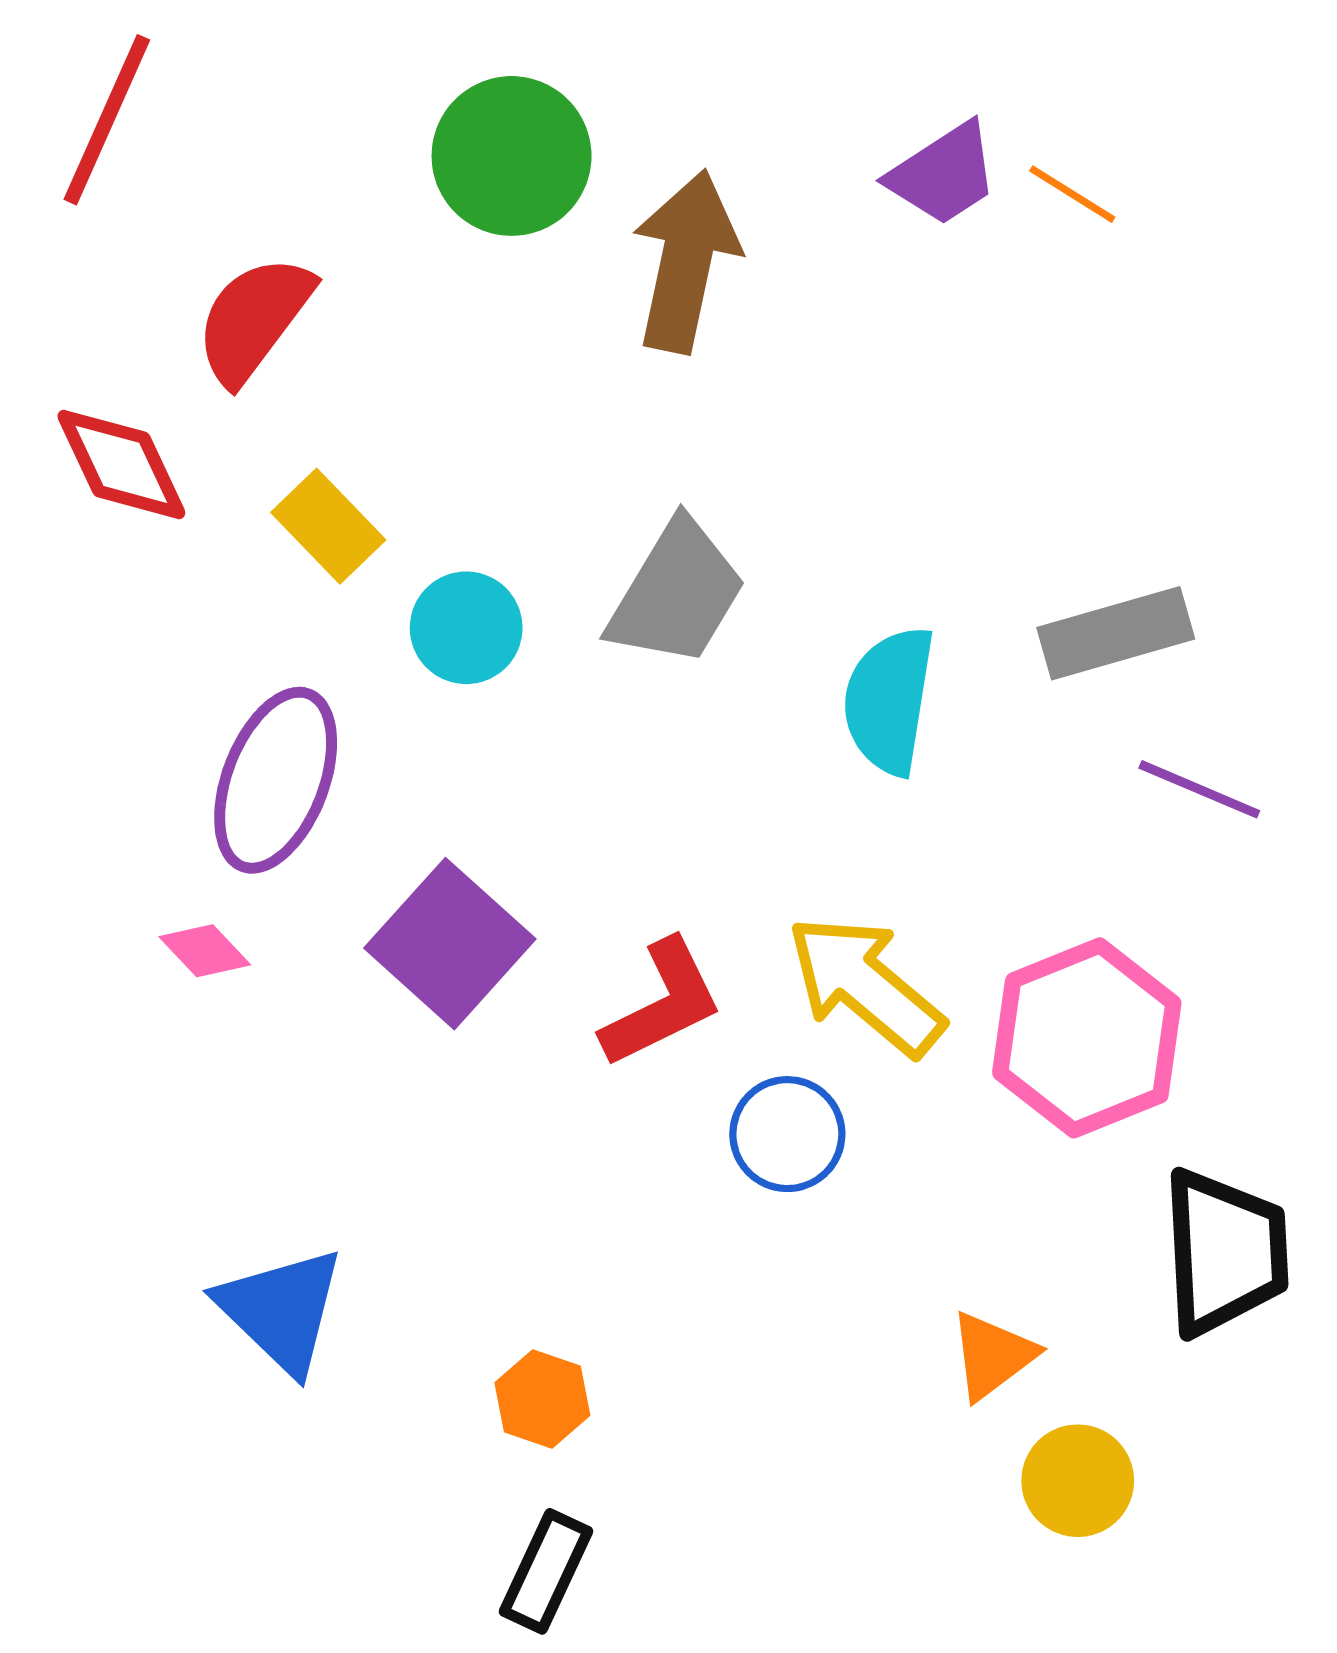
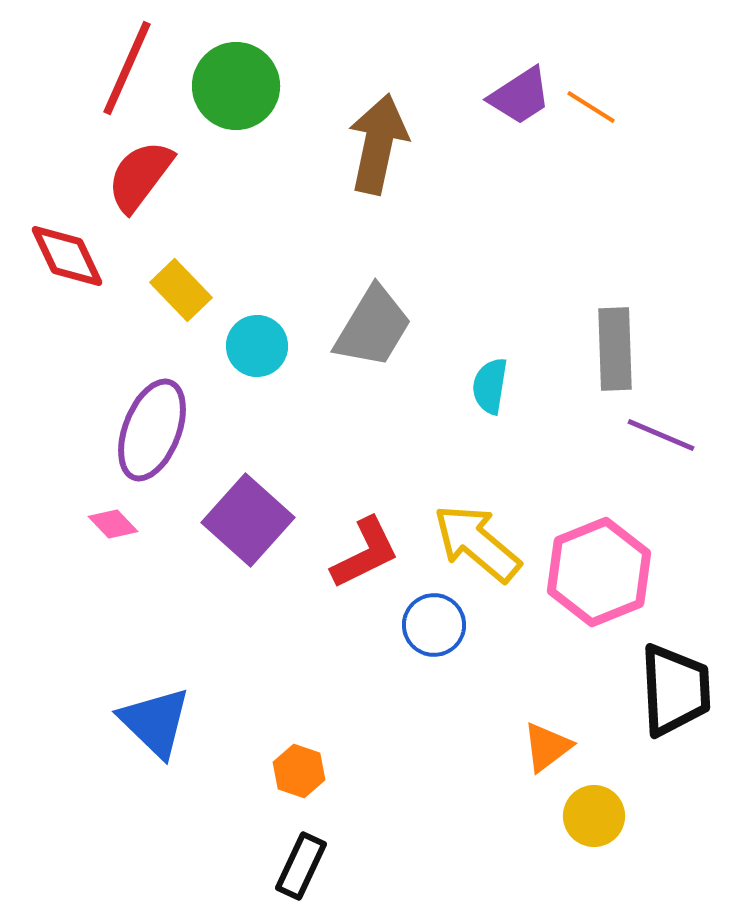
red line: (107, 120) -> (127, 68), moved
green circle: (512, 156) -> (236, 86), moved
gray rectangle: (1116, 633) -> (615, 349), turned -76
cyan semicircle: (889, 700) -> (490, 386), size x0.7

